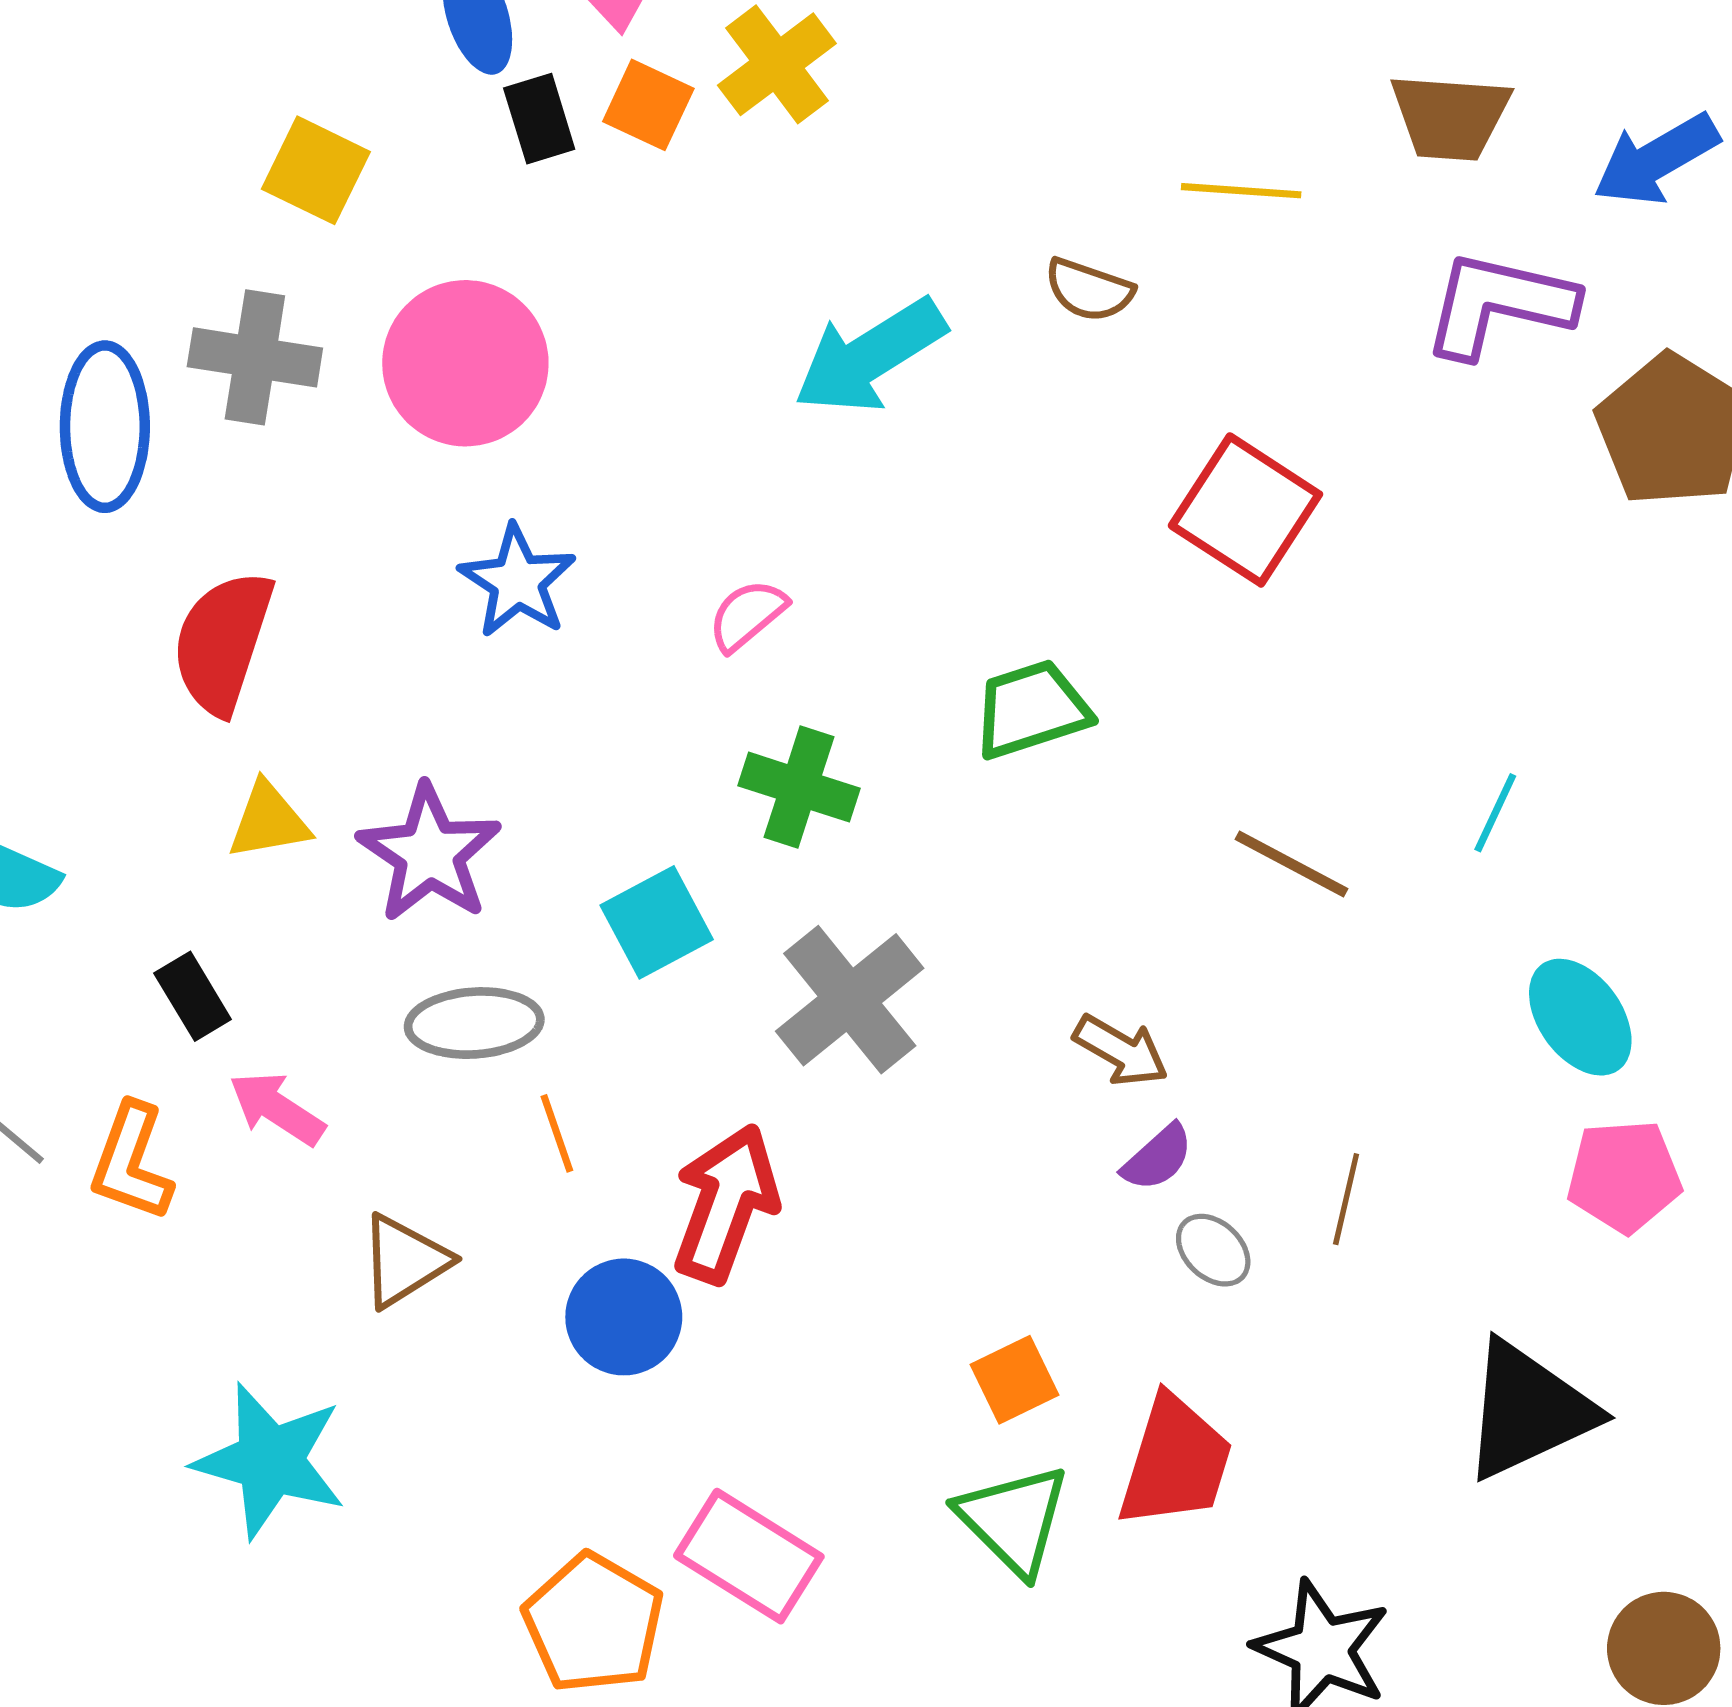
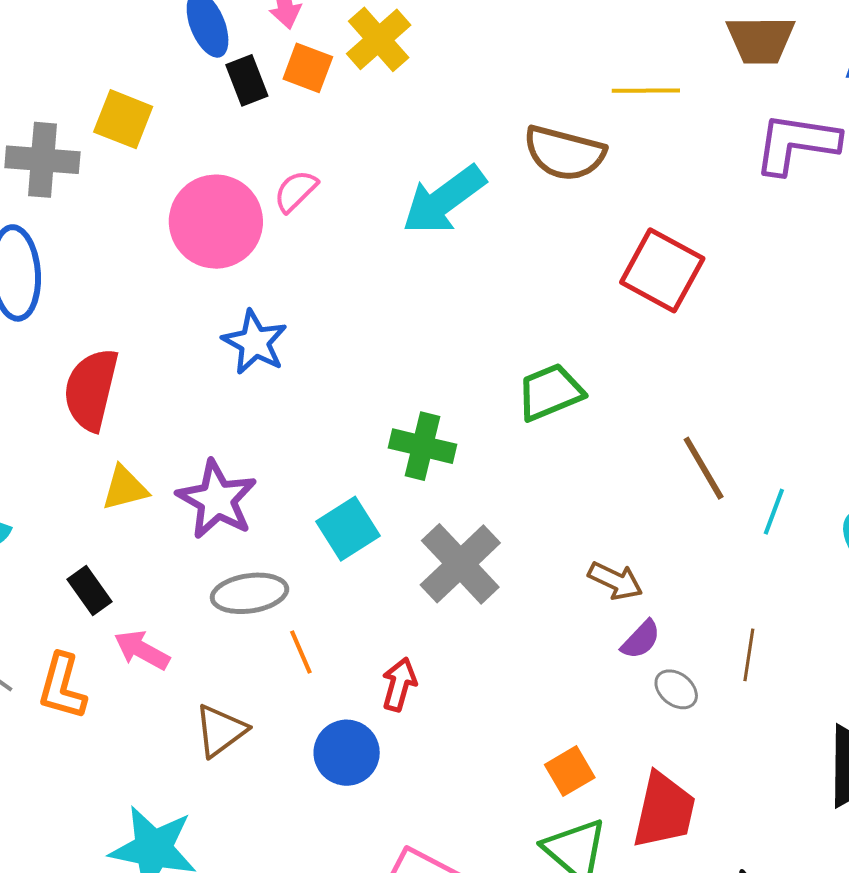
brown semicircle: (1089, 290) -> (564, 153), size x1.6
gray cross: (255, 357) -> (42, 160), moved
pink semicircle: (747, 615) -> (296, 191), moved
cyan line: (1495, 813) -> (774, 512), moved
brown line: (1292, 864) -> (704, 468), turned 36
red arrow: (726, 1204) -> (399, 684), size x0.6

